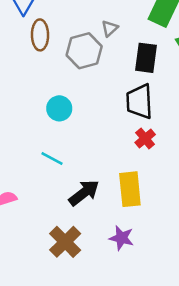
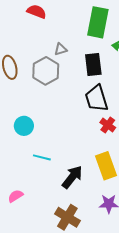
gray triangle: (110, 28) -> (61, 49), turned 40
cyan circle: (59, 108) -> (24, 126), moved

